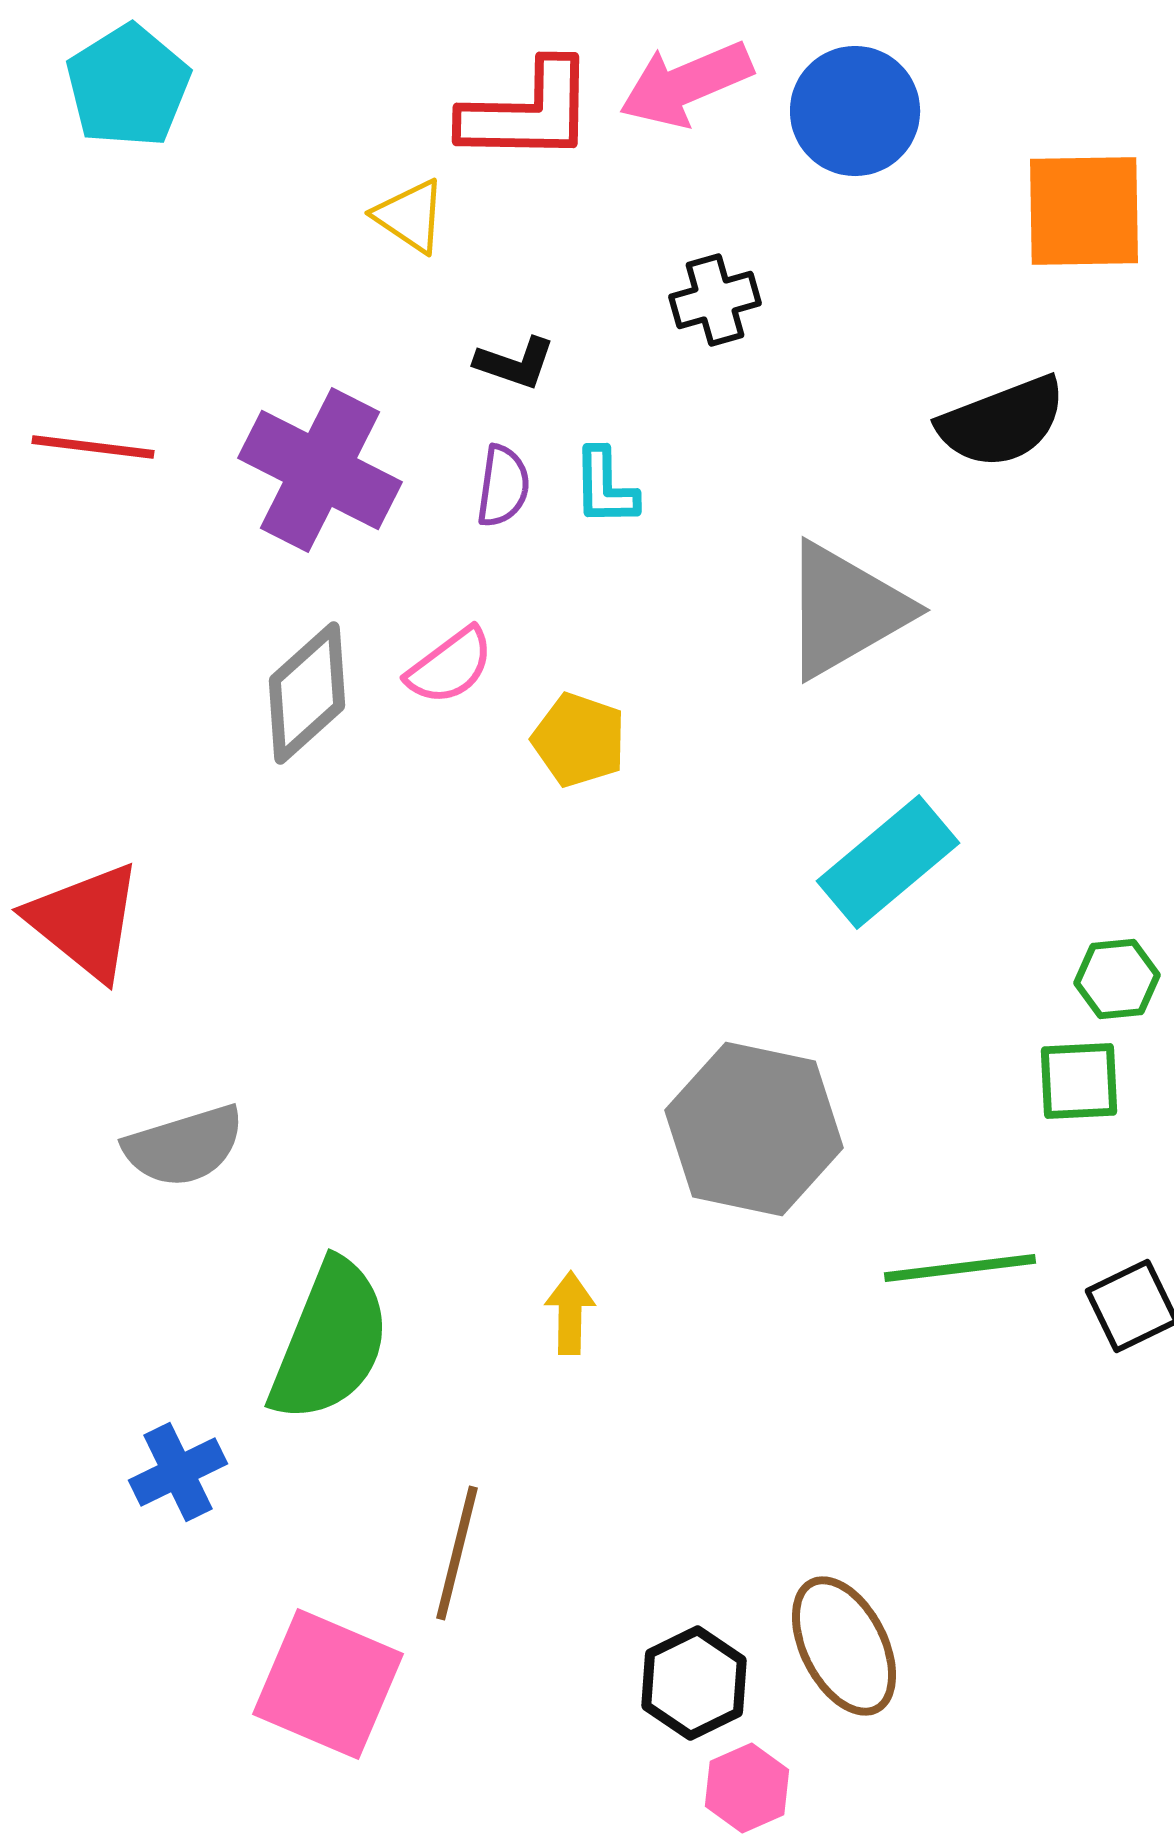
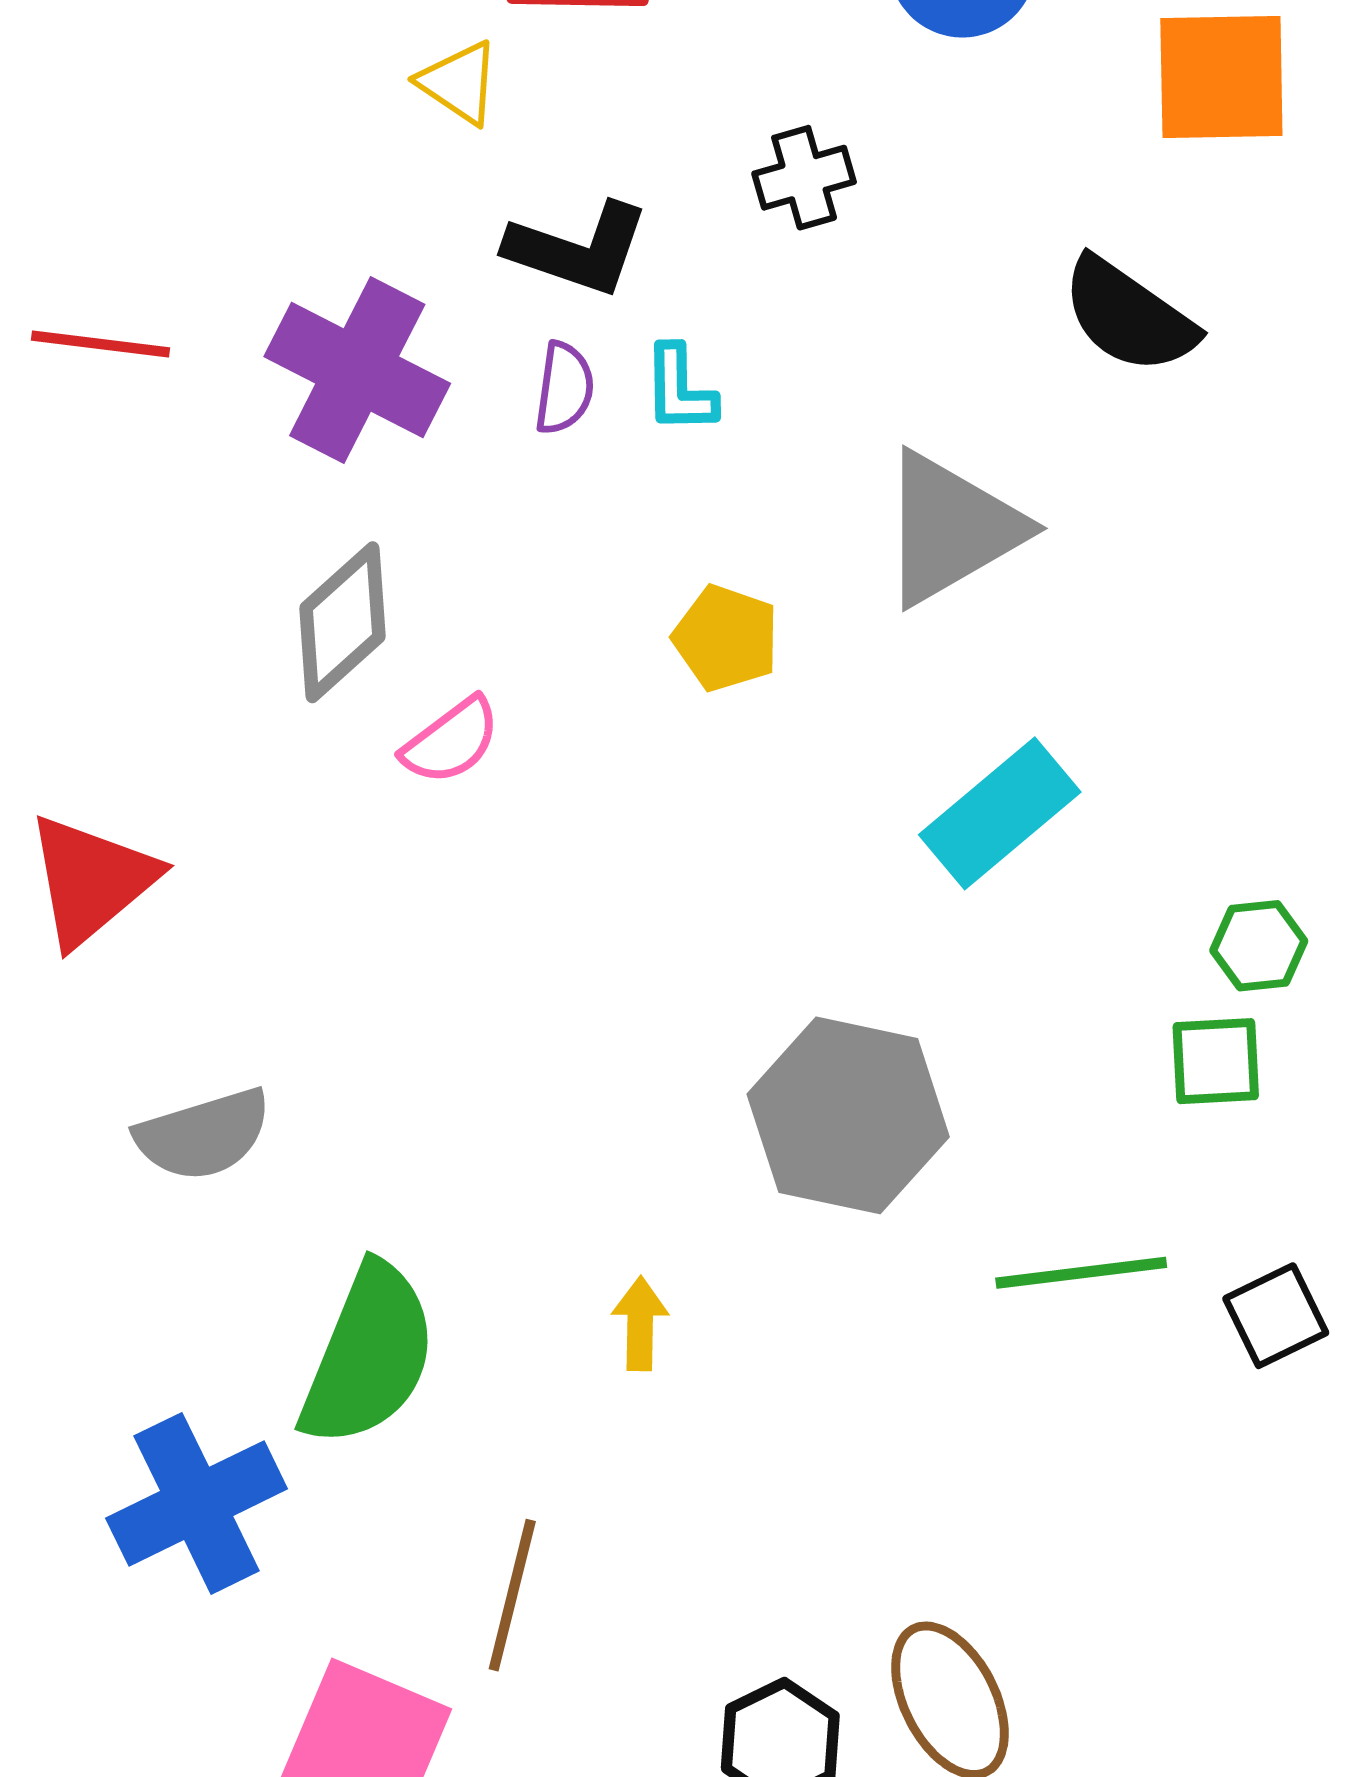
black L-shape: (515, 363) -> (578, 249), size x1.6
black semicircle: (1002, 422) -> (1129, 316), turned 56
pink semicircle: (450, 666) -> (451, 741), moved
yellow pentagon: (579, 740) -> (726, 638), moved
red triangle: (85, 921) -> (91, 880), turned 41
blue cross: (178, 1472) -> (197, 1503), size x1.6

